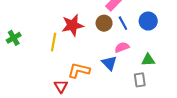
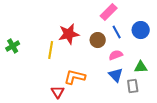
brown circle: (104, 23) -> (98, 40), moved
blue triangle: (109, 63) -> (116, 75), moved

